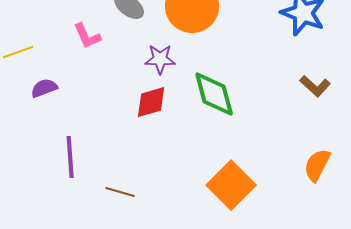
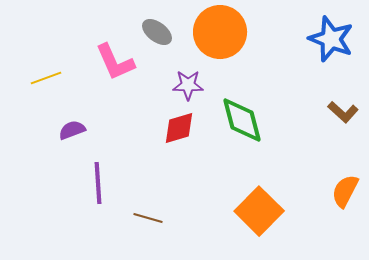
pink L-shape: (87, 36) -> (115, 62), size x1.4
purple semicircle: (44, 88) -> (72, 130), moved

